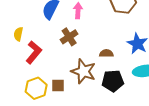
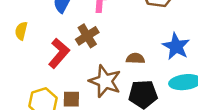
red L-shape: (34, 52) -> (59, 53), moved

